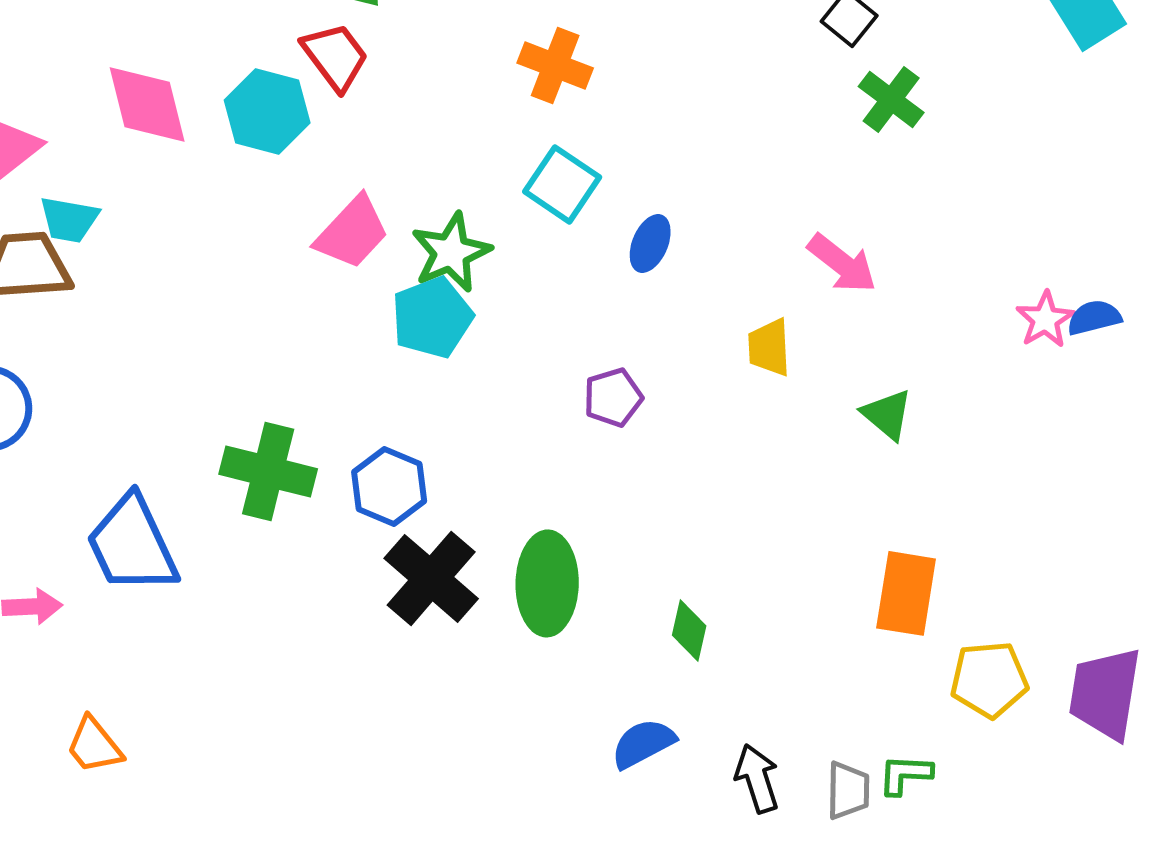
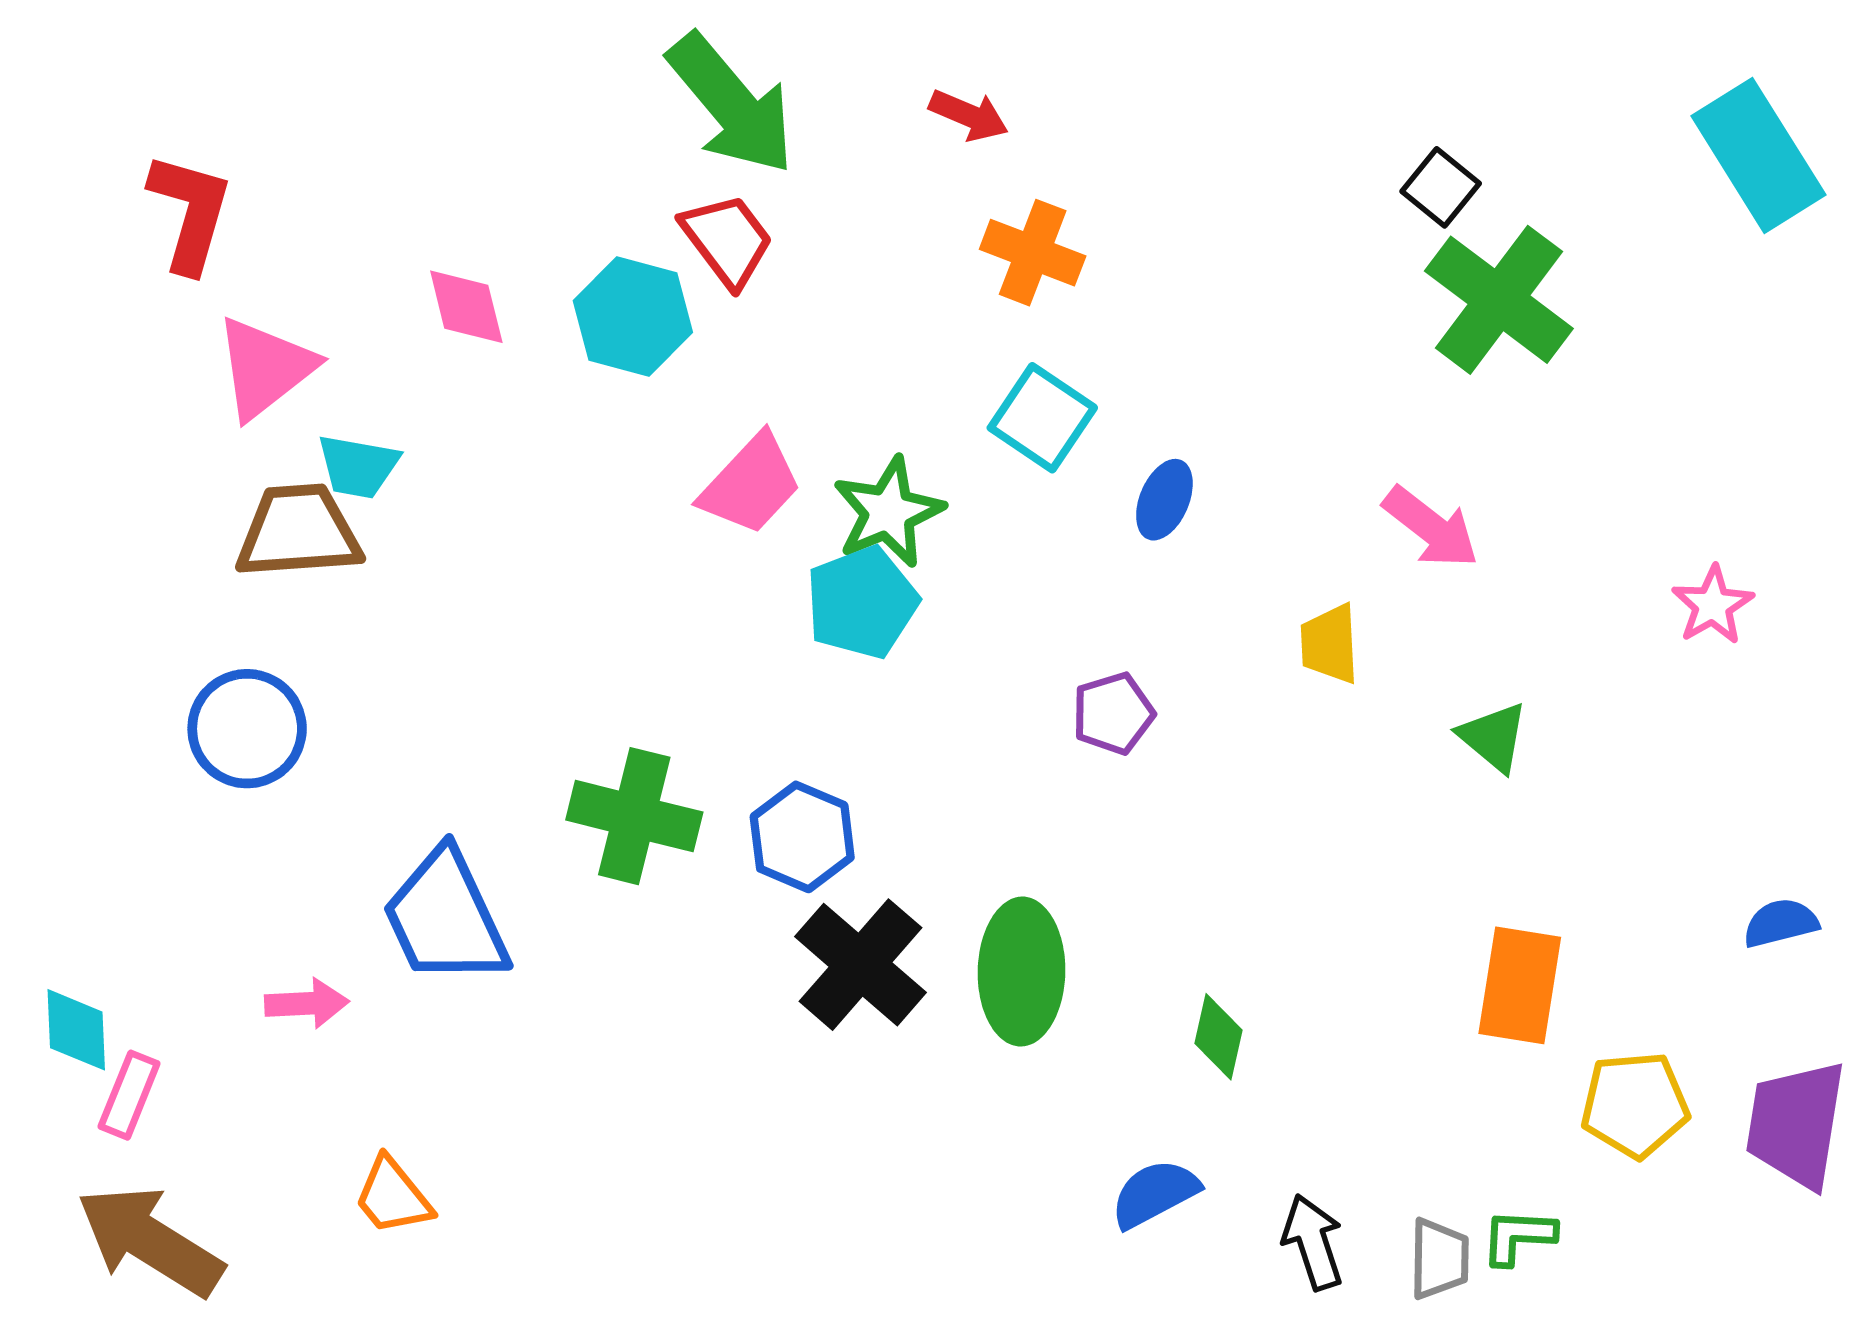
green cross: (891, 99) -> (1499, 300), size x1.6
pink diamond: (147, 104) -> (466, 307), size x0.7
blue semicircle: (1094, 317) -> (1781, 923), moved

